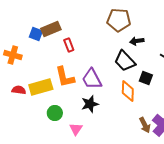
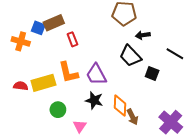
orange cross: (13, 55) -> (21, 41), moved
orange diamond: (128, 91) -> (120, 106), moved
black star: (90, 104) -> (94, 100), turned 30
brown arrow: (145, 125) -> (132, 117), moved

